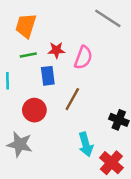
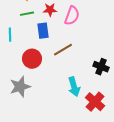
brown line: (72, 99) -> (63, 50), turned 30
gray star: (20, 144) -> (20, 87), turned -30

